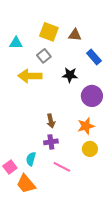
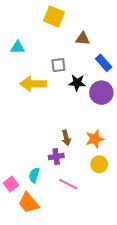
yellow square: (49, 32) -> (54, 17), moved
gray square: (44, 56) -> (58, 65), moved, turned 32
purple circle: (92, 96) -> (101, 93), moved
brown arrow: (51, 121) -> (66, 138), moved

